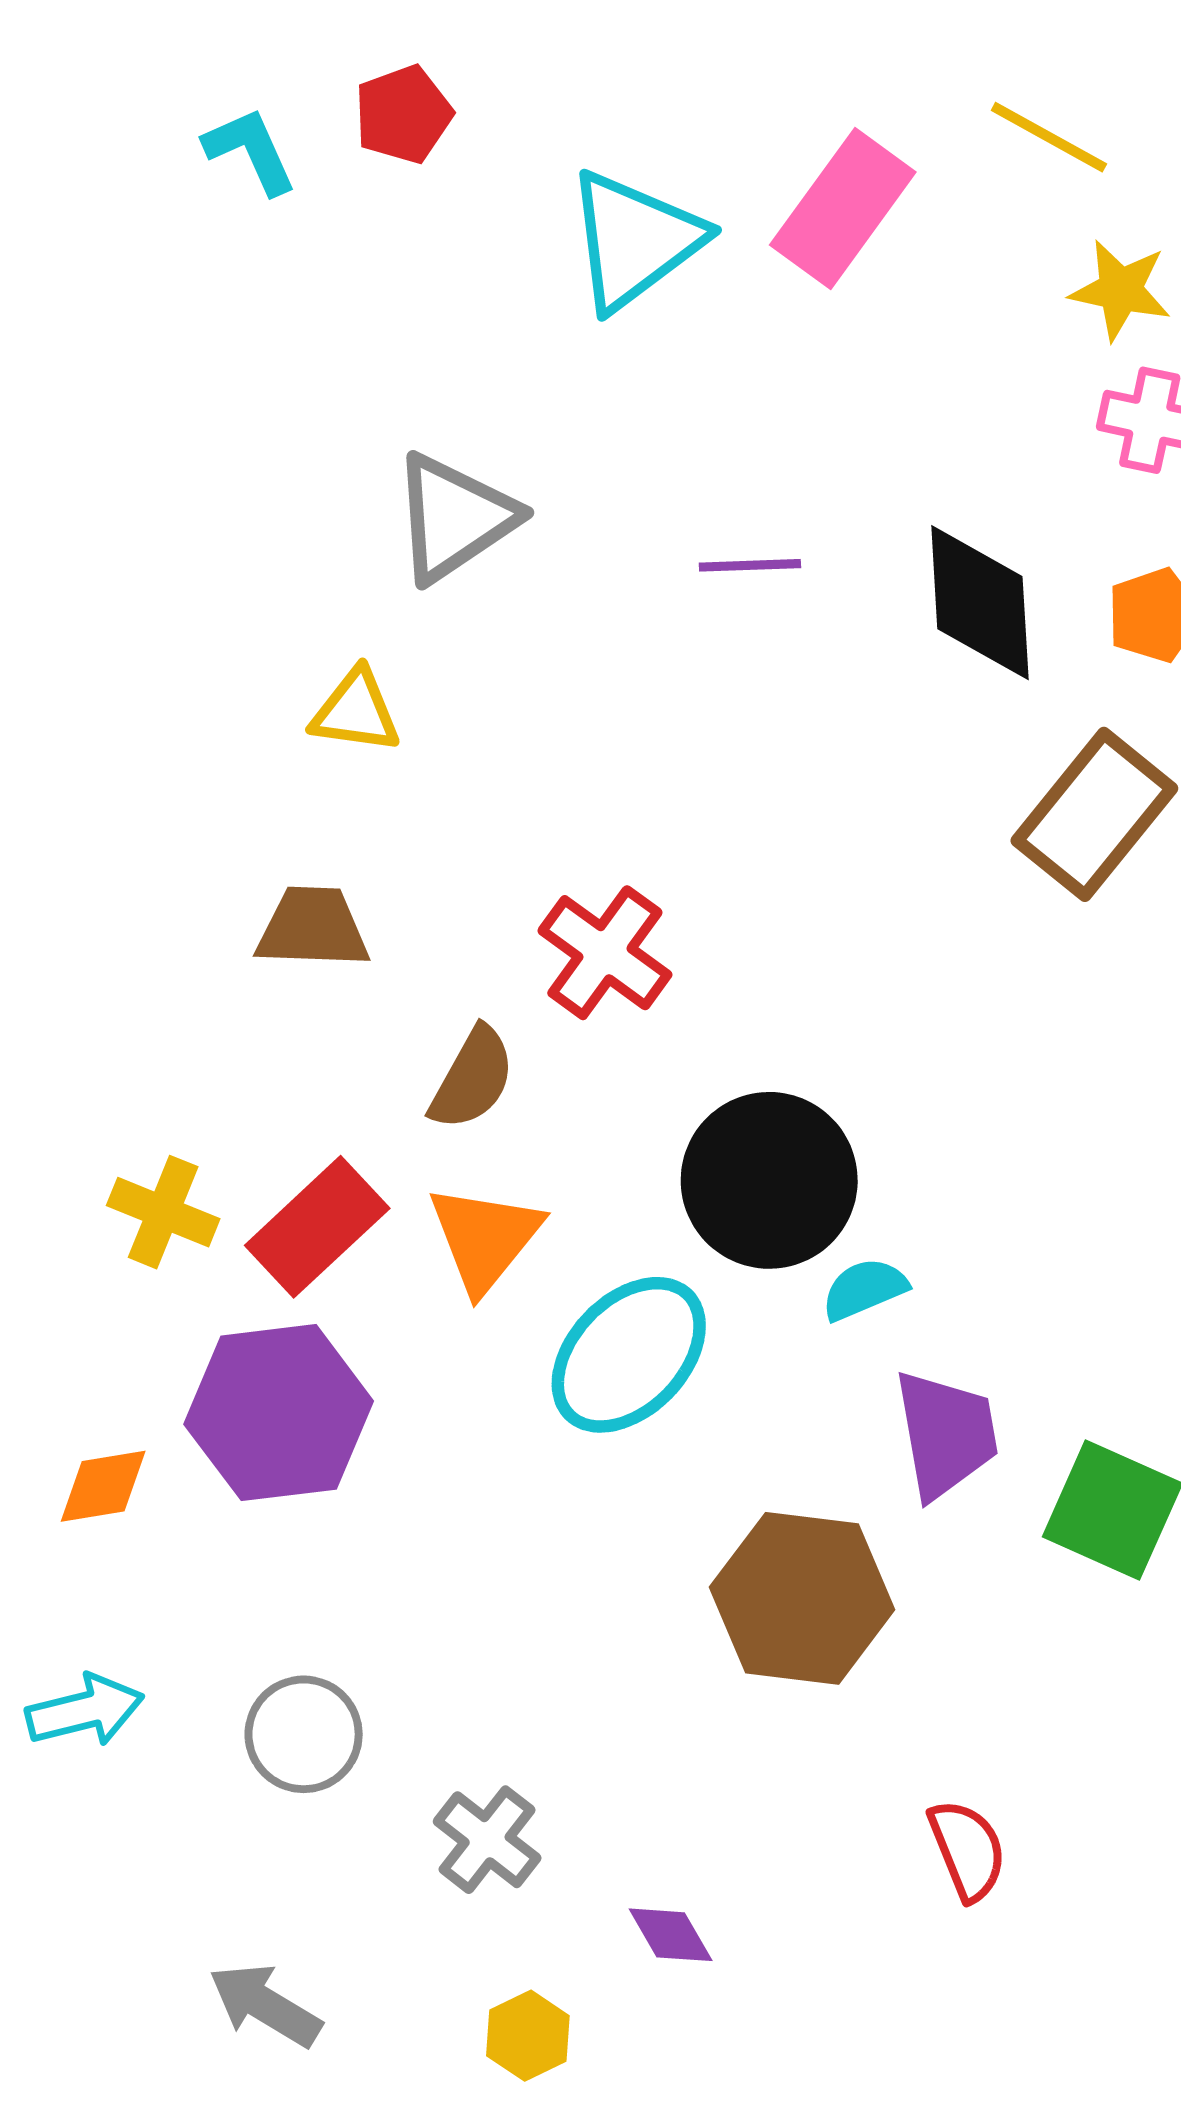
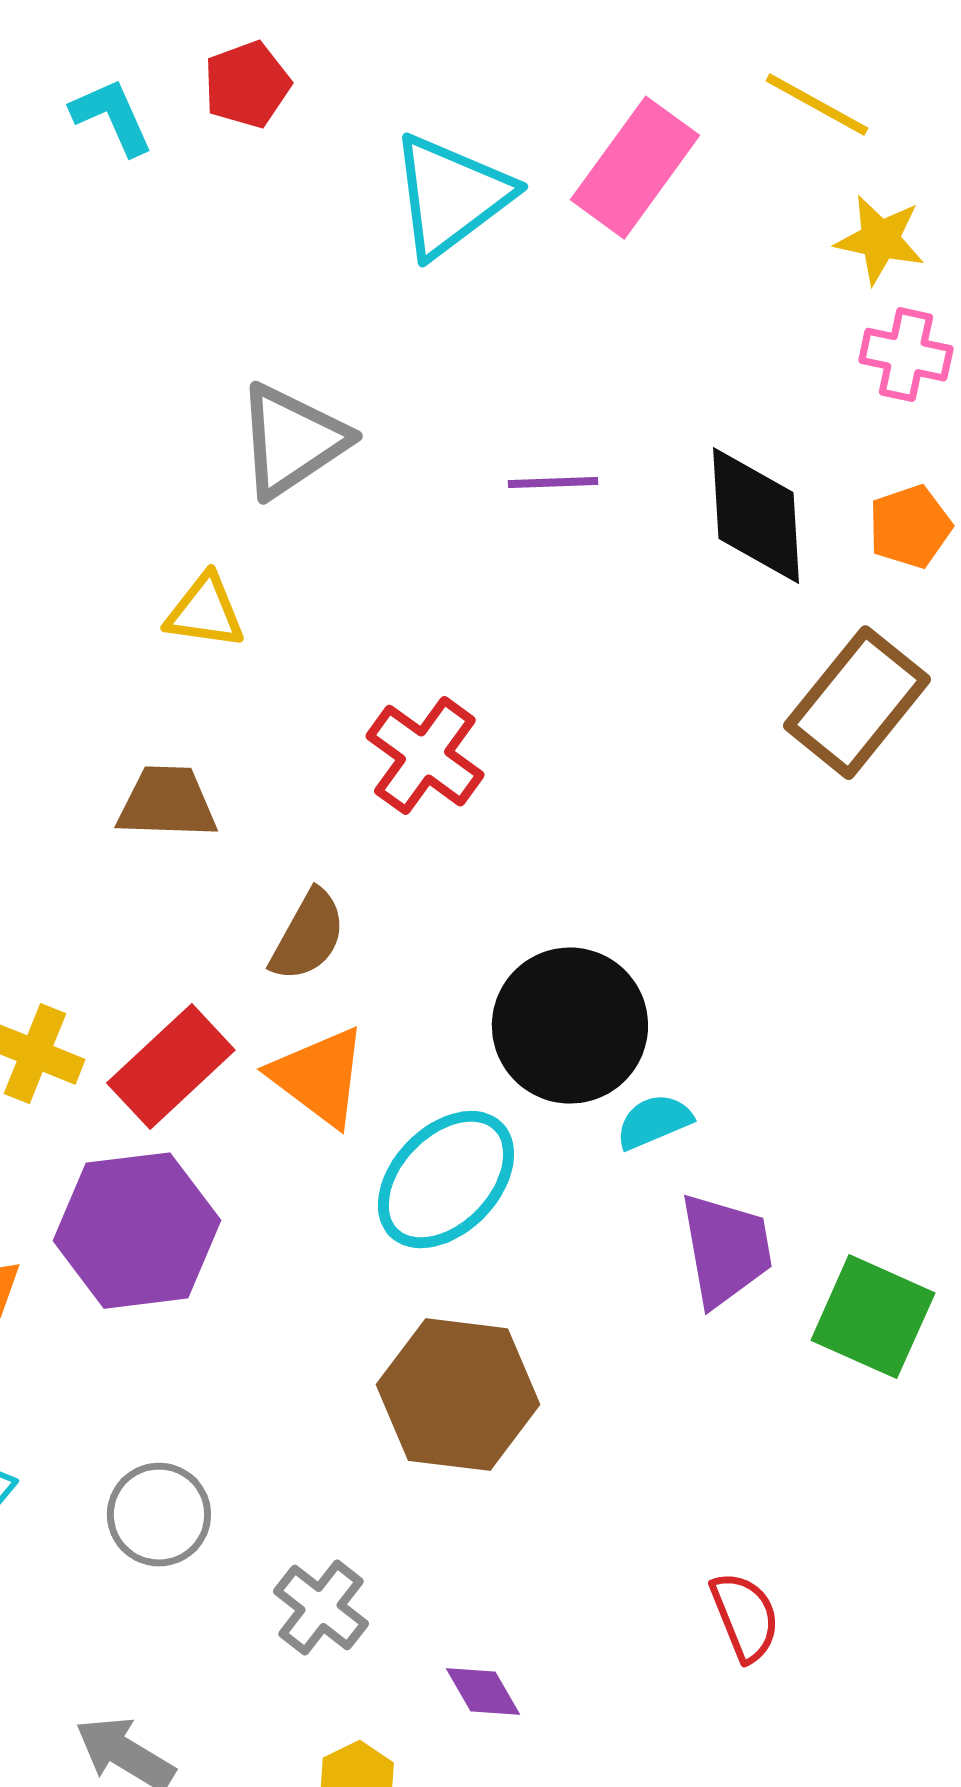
red cross: (605, 953) -> (425, 756), moved
orange triangle: (485, 1238) -> (319, 1077), turned -32
brown hexagon: (802, 1598) -> (458, 1395), moved

